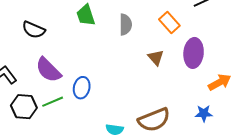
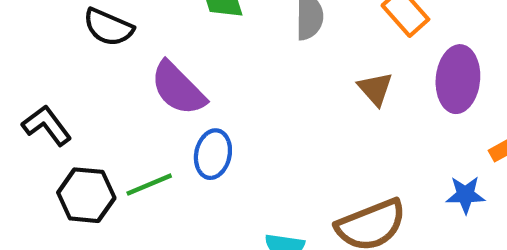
purple semicircle: (48, 70) -> (178, 88), moved
blue star: (204, 113) -> (465, 195), moved

